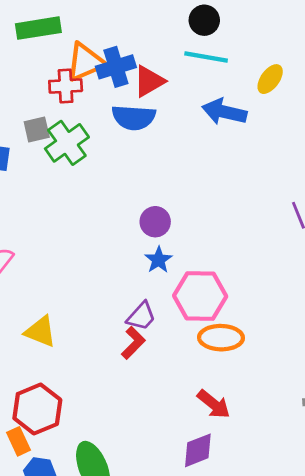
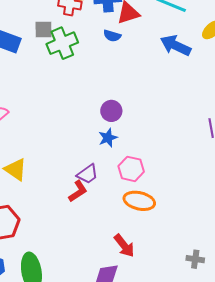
blue semicircle: (134, 117) -> (112, 36), size x0.6
pink hexagon: (200, 296) -> (131, 169), size x0.7

